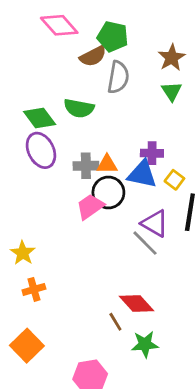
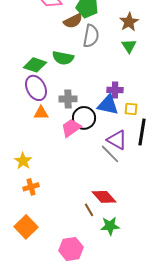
green diamond: (40, 118) -> (35, 65), turned -35
orange triangle: (107, 164) -> (41, 113), moved
yellow square: (174, 180) -> (131, 109), turned -32

